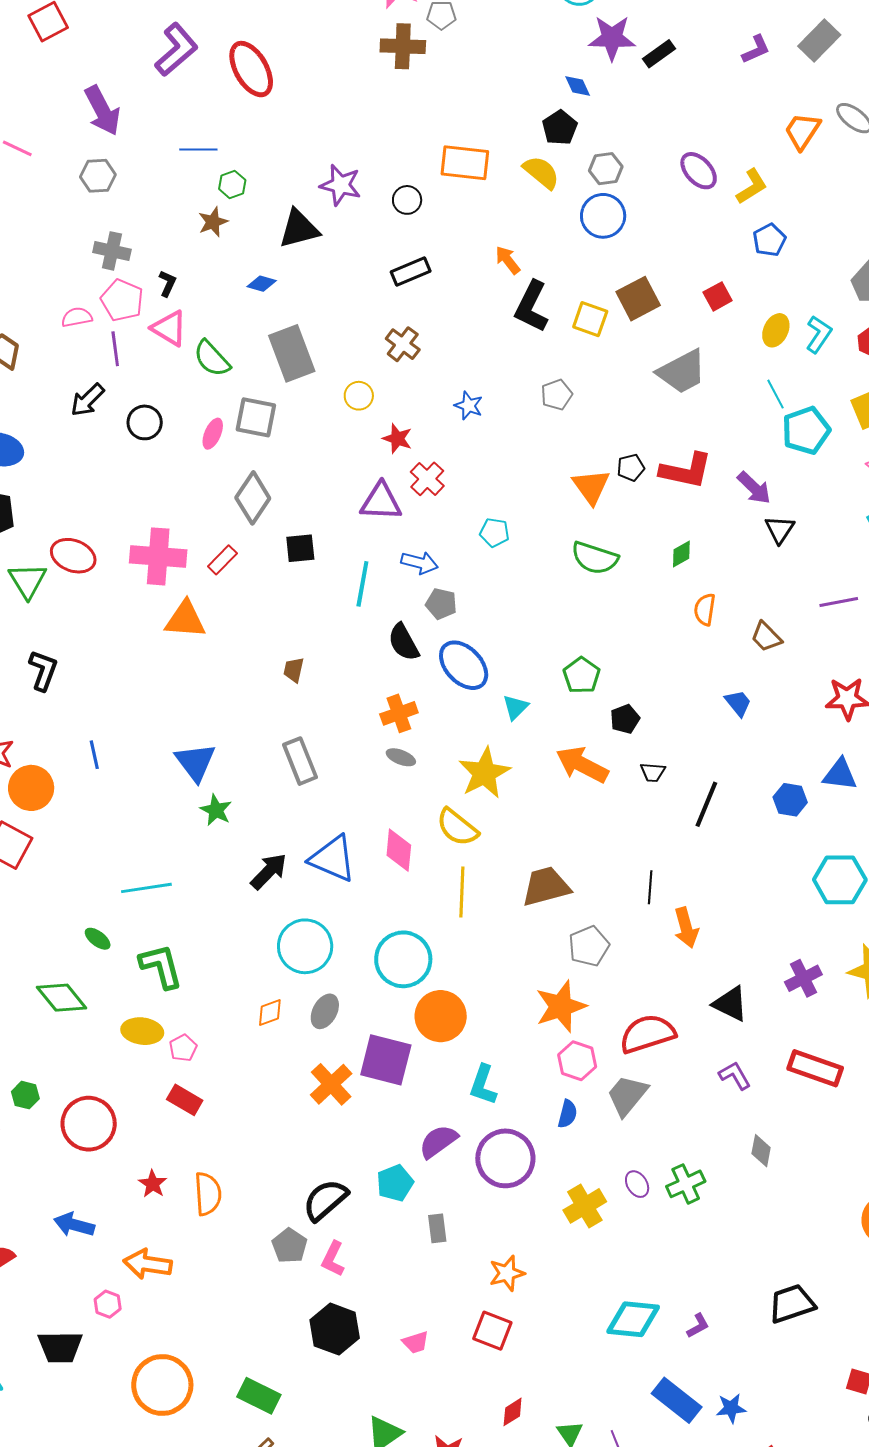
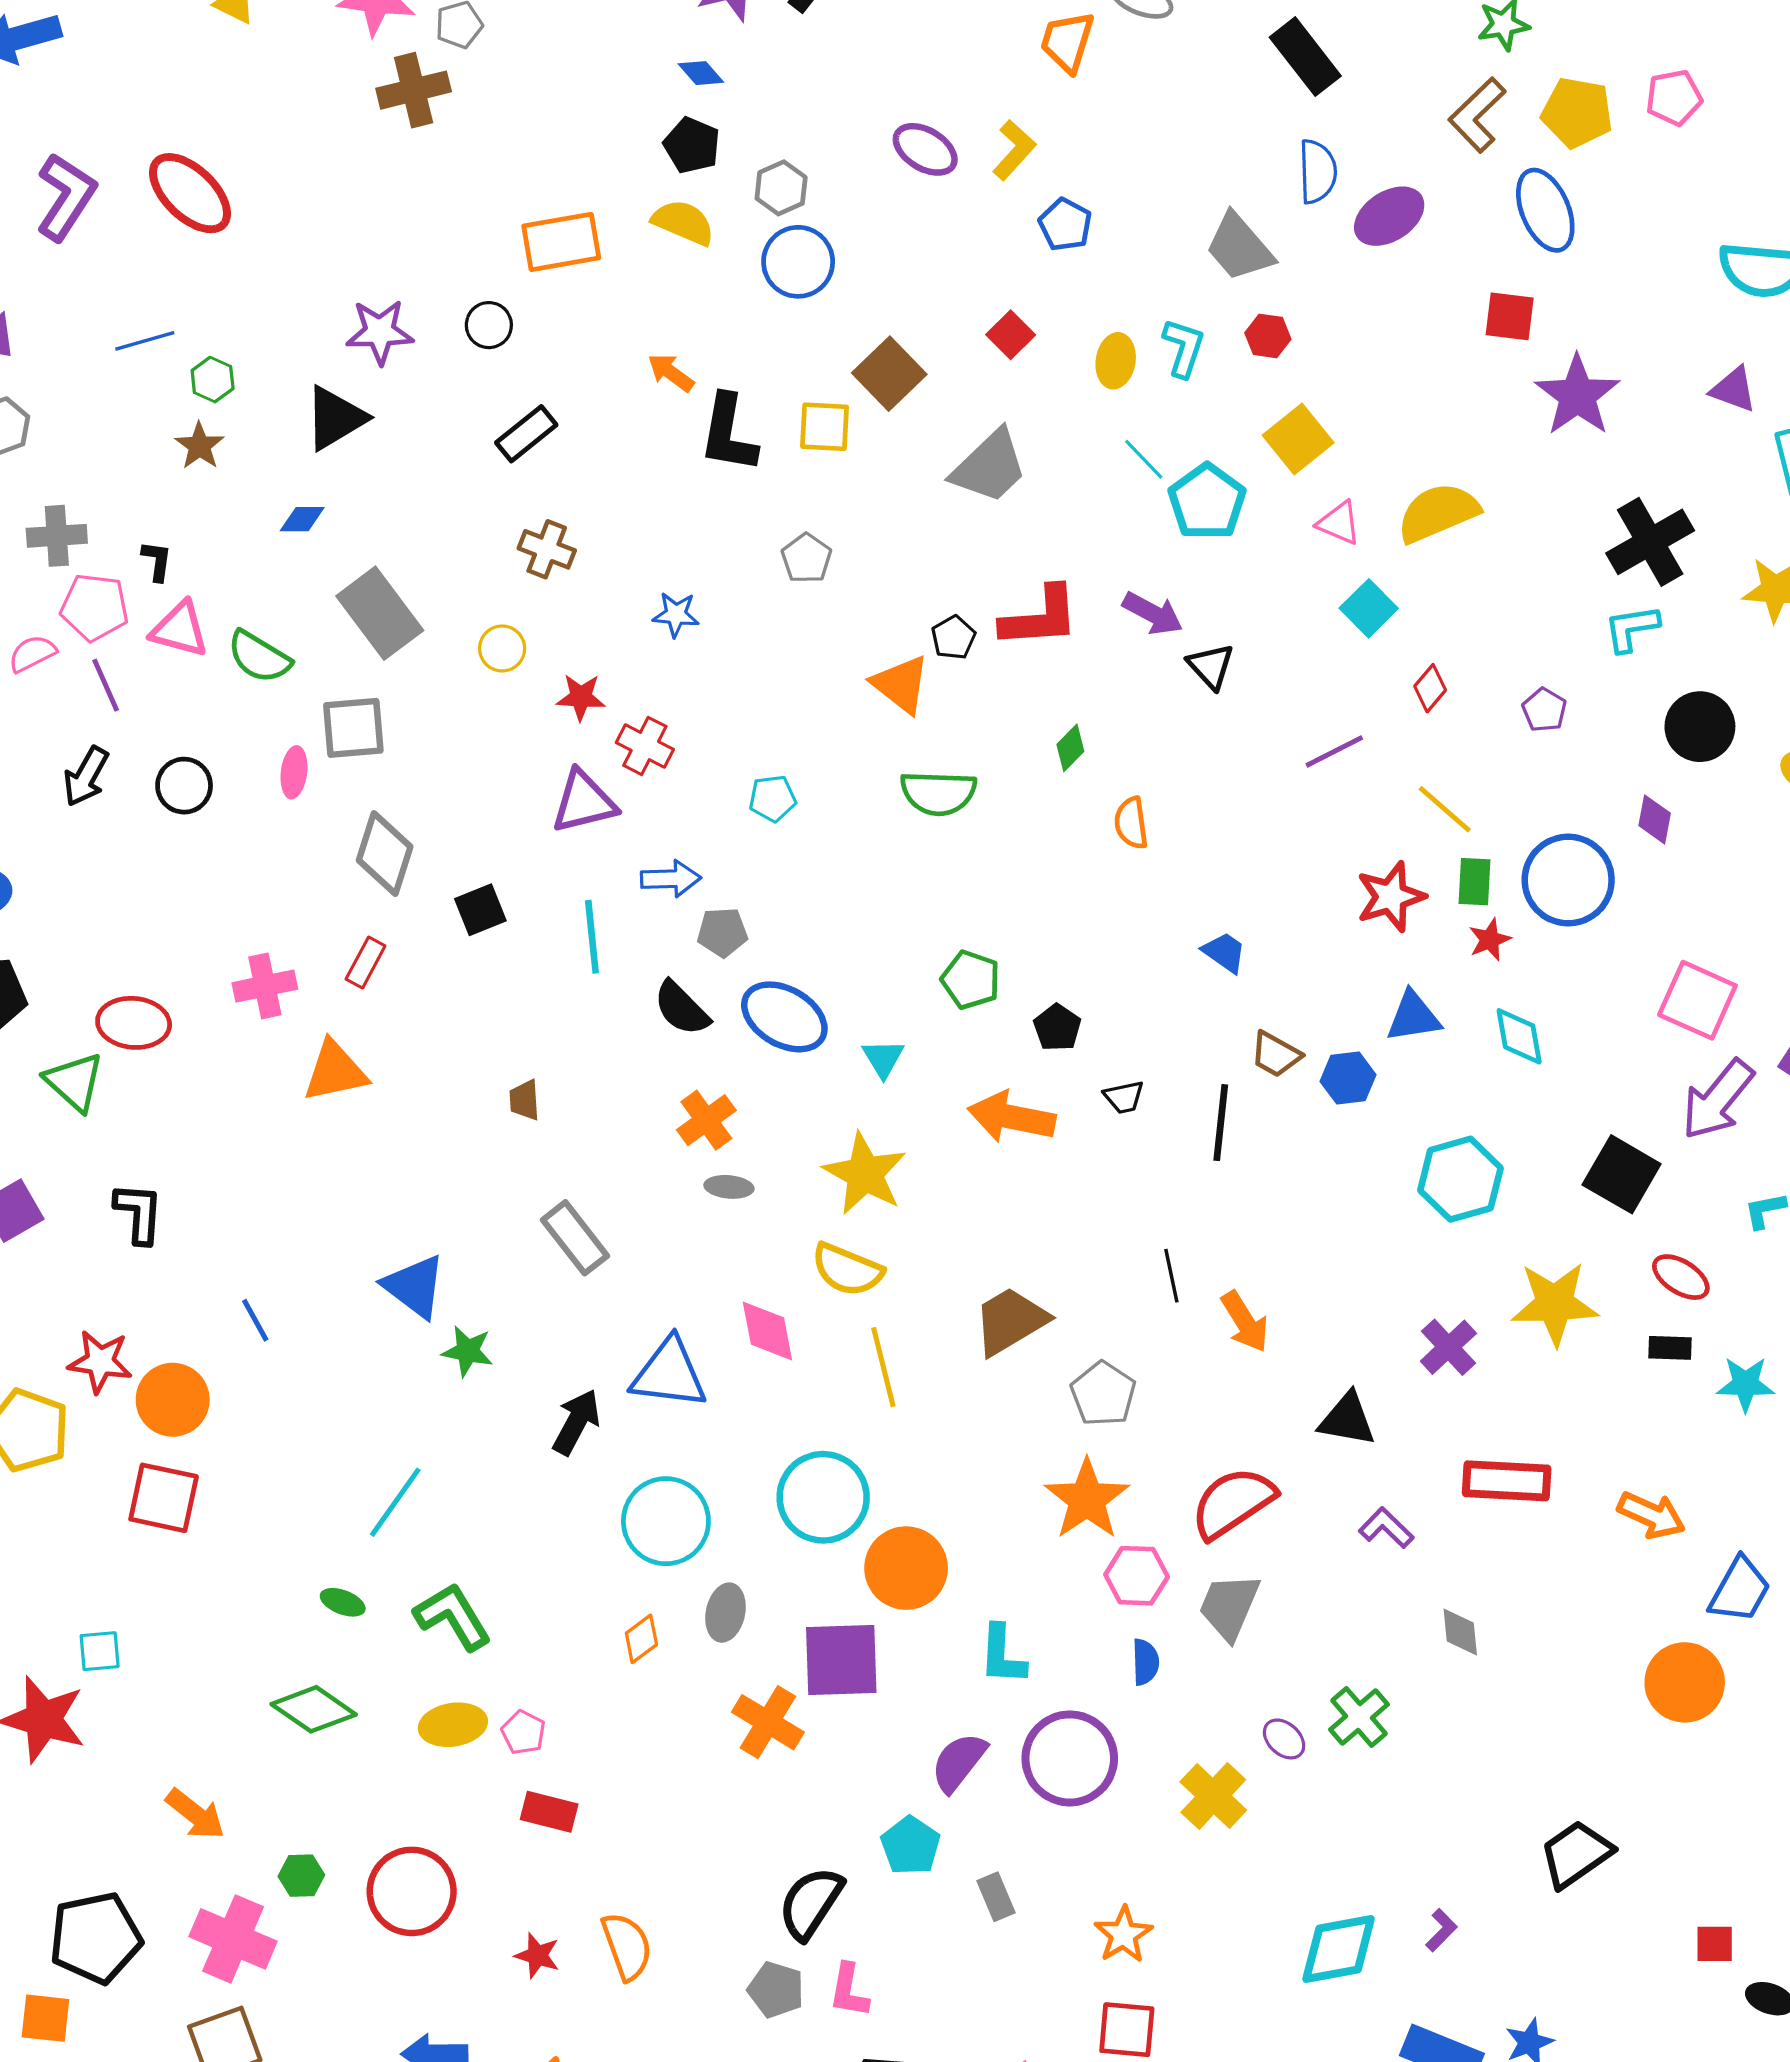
pink cross: (158, 556) -> (265, 986), size x0.7
brown trapezoid: (766, 637) -> (1276, 1054), moved
cyan line: (146, 888) -> (395, 1502), turned -30

